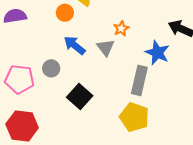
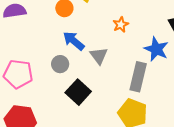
gray triangle: (106, 48) -> (99, 56), moved
gray circle: (51, 68) -> (60, 64), moved

